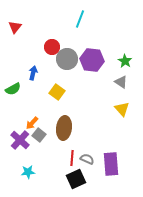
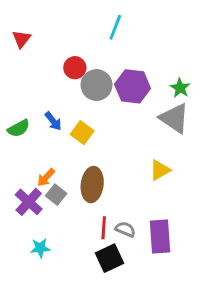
blue arrow: (33, 73) -> (53, 121), moved, turned 128
gray triangle: (121, 82) -> (174, 118), size x1.6
yellow triangle: (122, 109) -> (160, 170), moved, turned 42

